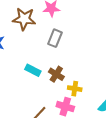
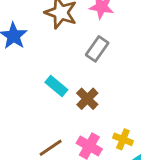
yellow cross: (75, 89) -> (123, 139), moved

